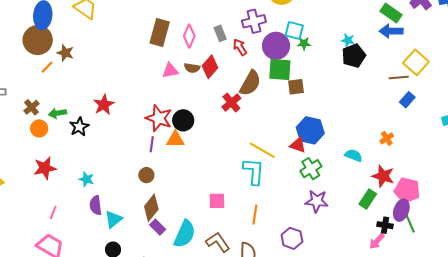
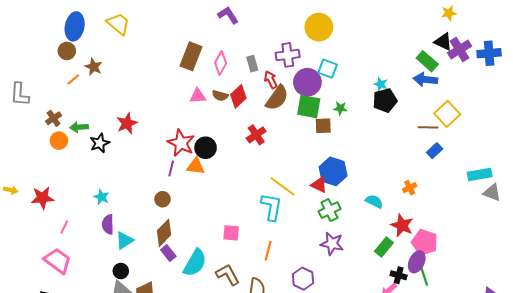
brown circle: (38, 40) -> (67, 51), size x0.6
green star: (304, 44) -> (340, 108), moved
brown semicircle: (250, 83) -> (277, 98), moved
red star: (45, 168) -> (42, 198), moved

